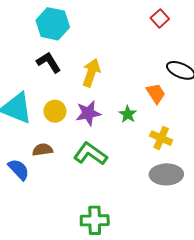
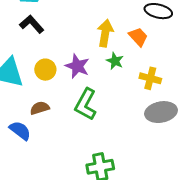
yellow arrow: (91, 73) -> (105, 33), moved
purple star: (88, 113) -> (77, 66), turned -30
green L-shape: (90, 154) -> (86, 104), turned -88

